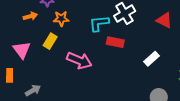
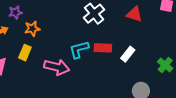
cyan L-shape: (99, 23) -> (79, 50), moved
red rectangle: (115, 42) -> (103, 48), moved

